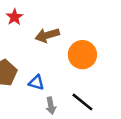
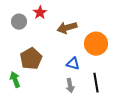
blue triangle: (36, 83) -> (73, 64), moved
black line: (82, 102) -> (96, 83), turned 42

